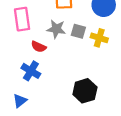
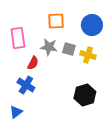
red semicircle: (39, 47) -> (33, 63), turned -88
black hexagon: (85, 91) -> (85, 95), moved

